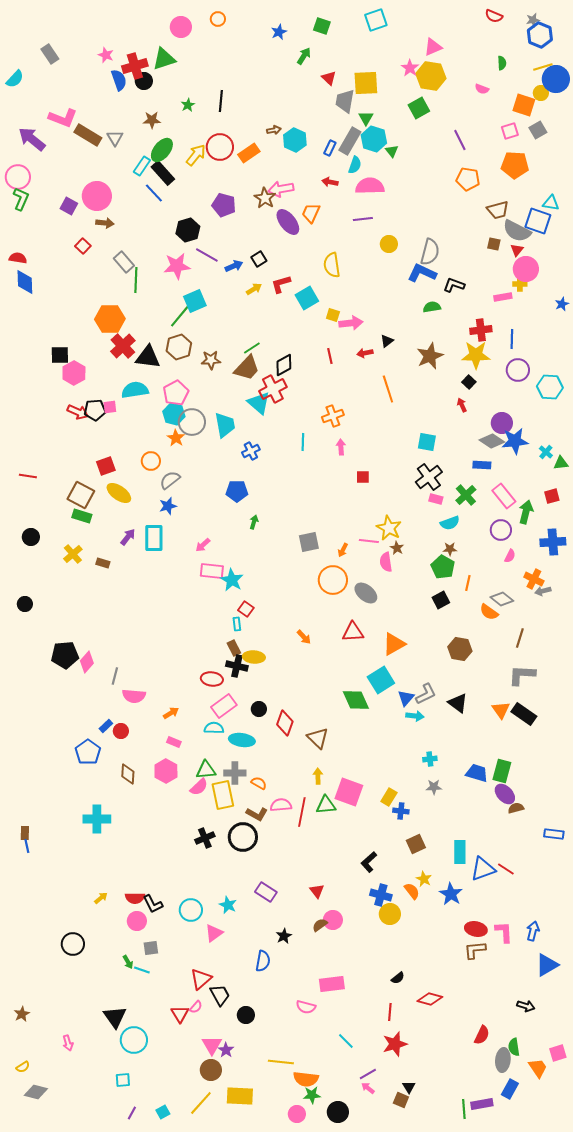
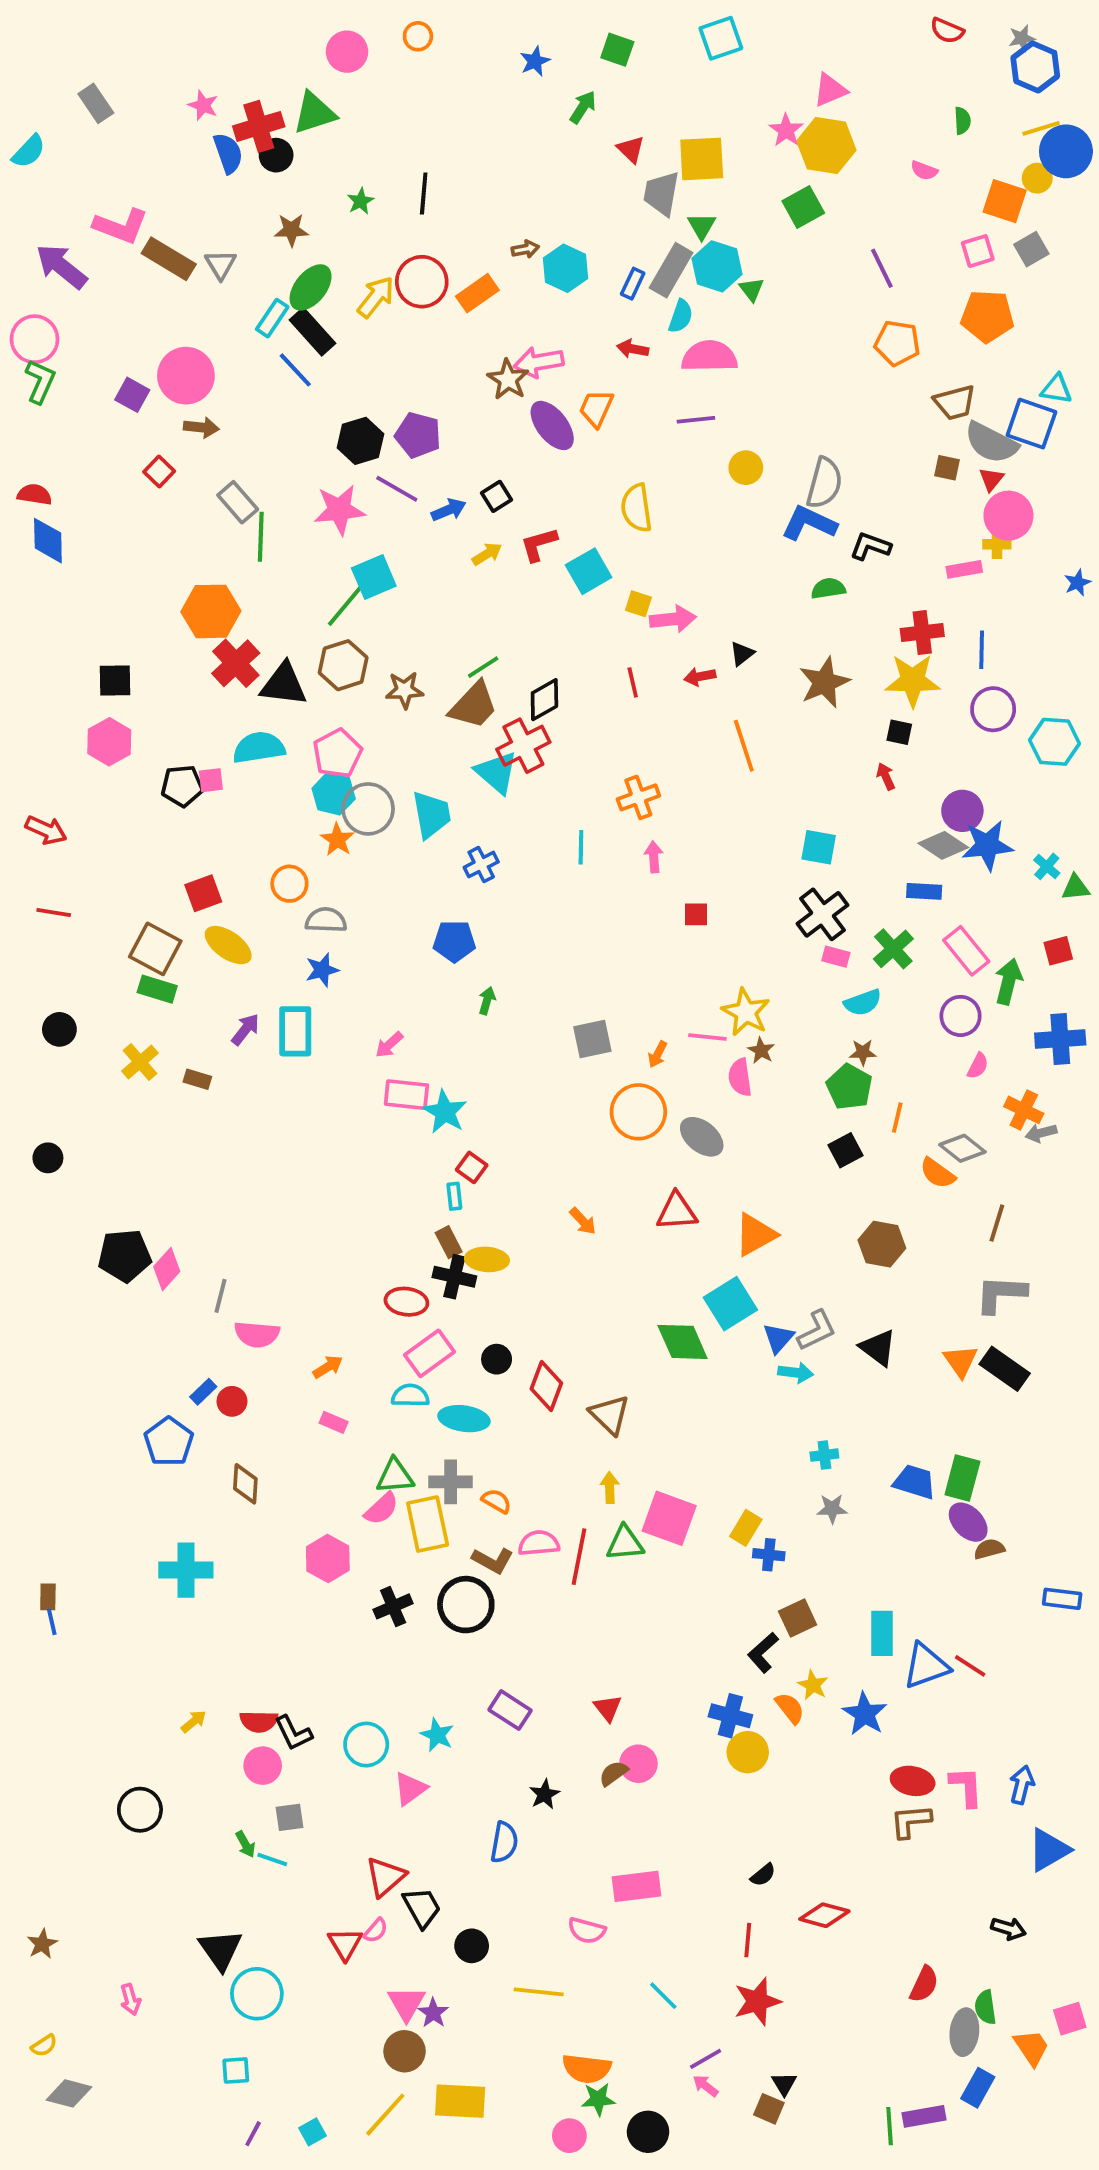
purple pentagon: (224, 205) -> (418, 435), moved
pink hexagon: (74, 373) -> (109, 742), moved
black square: (469, 382) -> (899, 732), turned -32
red arrow: (78, 412) -> (46, 830), moved
gray semicircle: (170, 480) -> (326, 920), turned 40
pink hexagon: (166, 771) -> (328, 1559), moved
black L-shape: (369, 862) -> (763, 1652), moved
yellow line: (281, 1062) -> (539, 1992), moved

